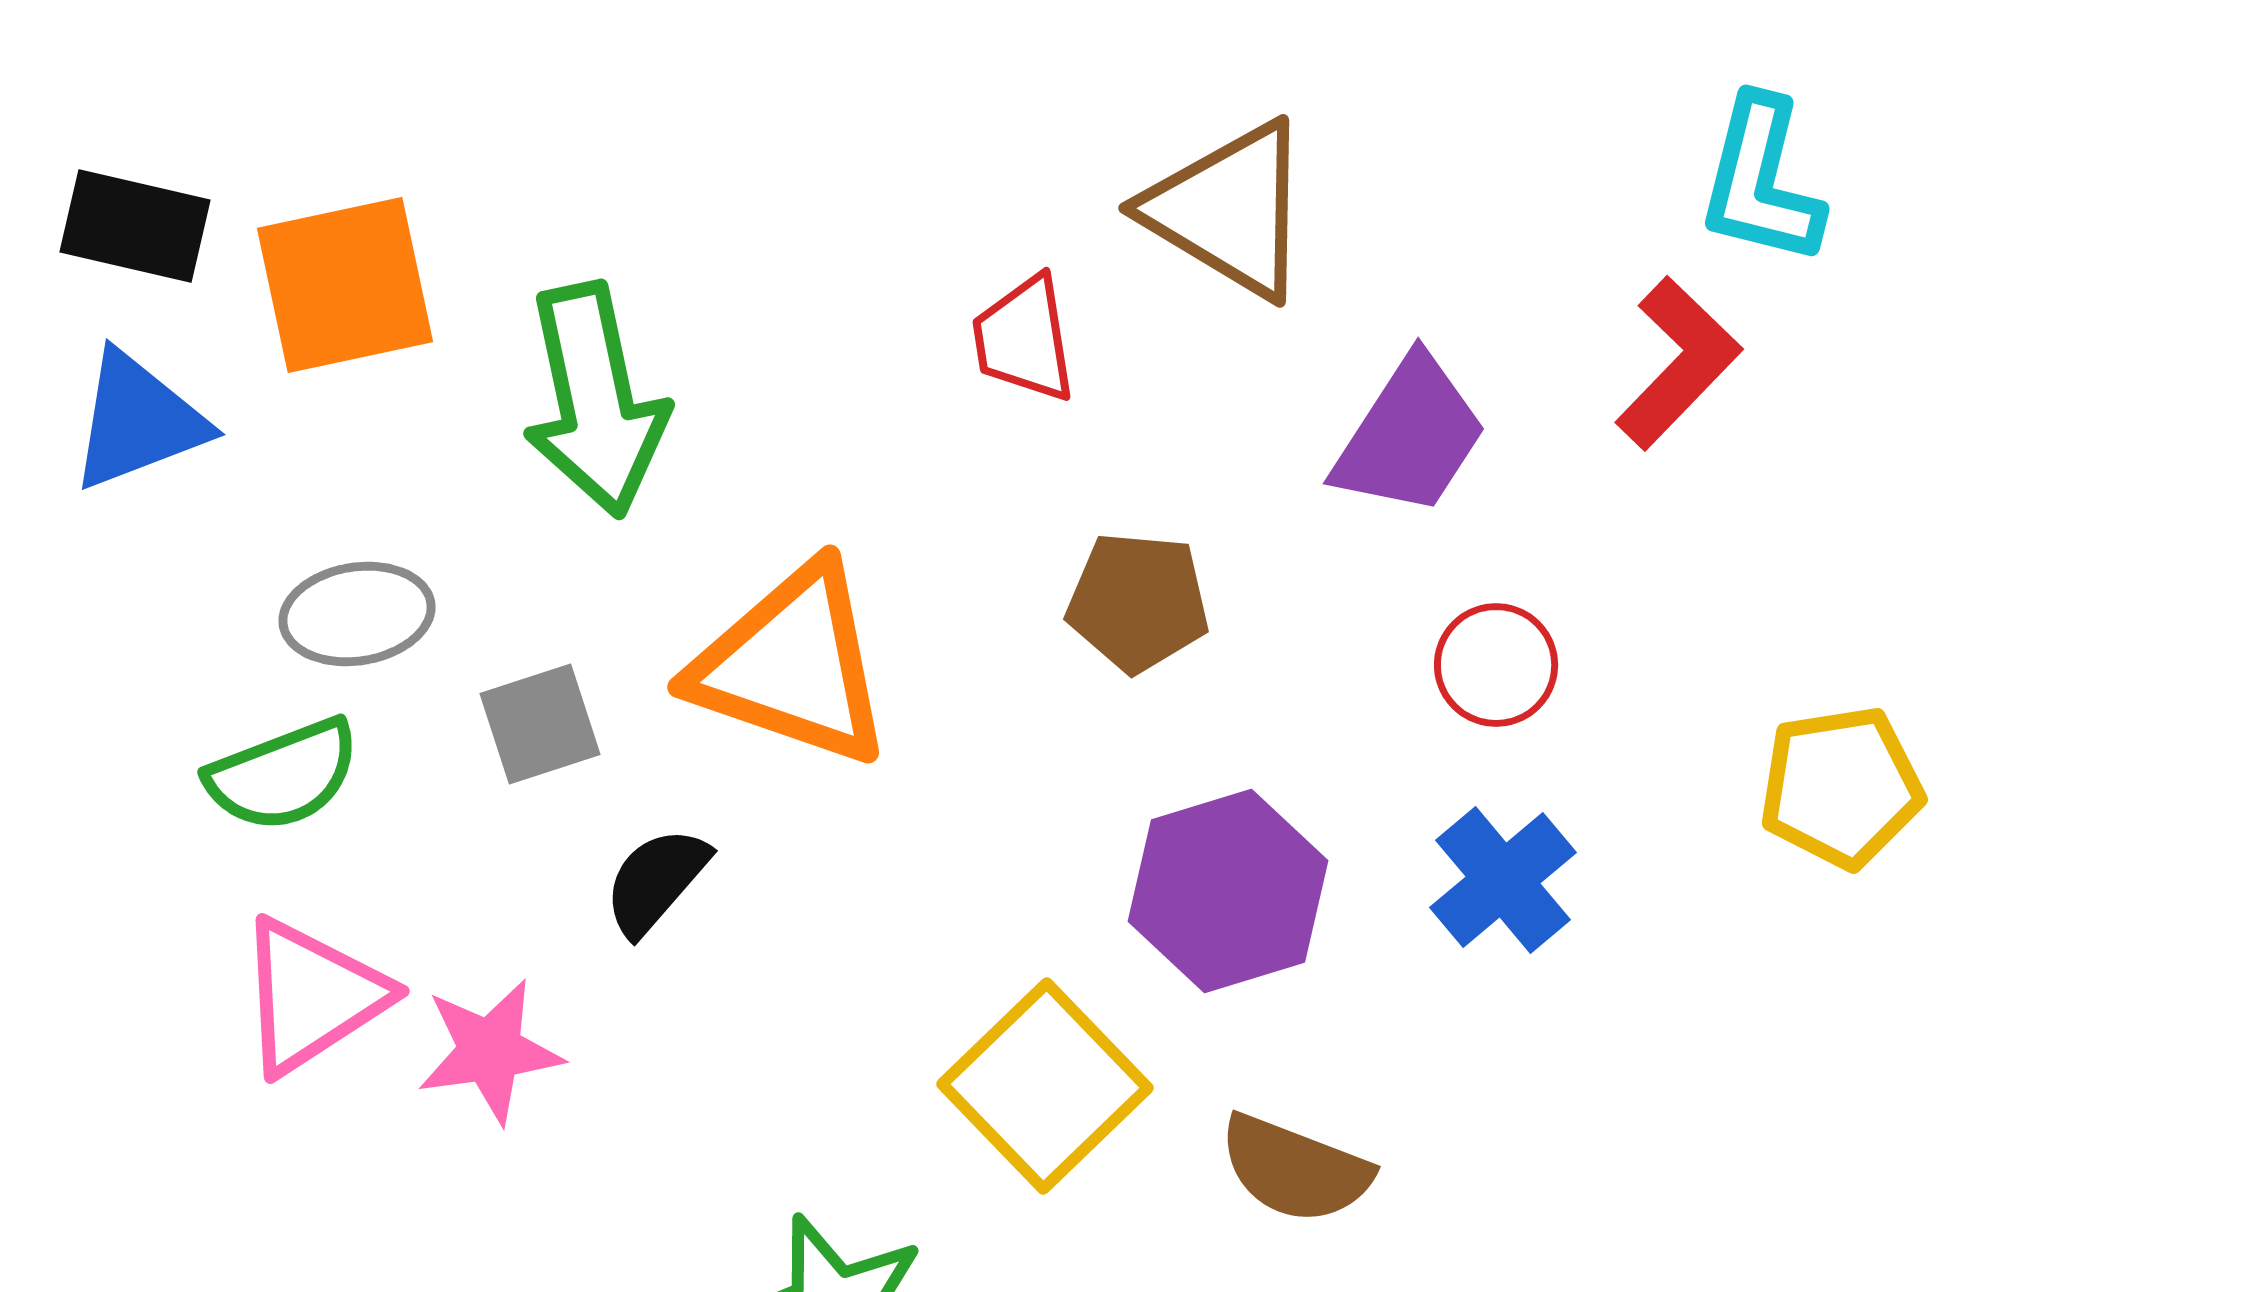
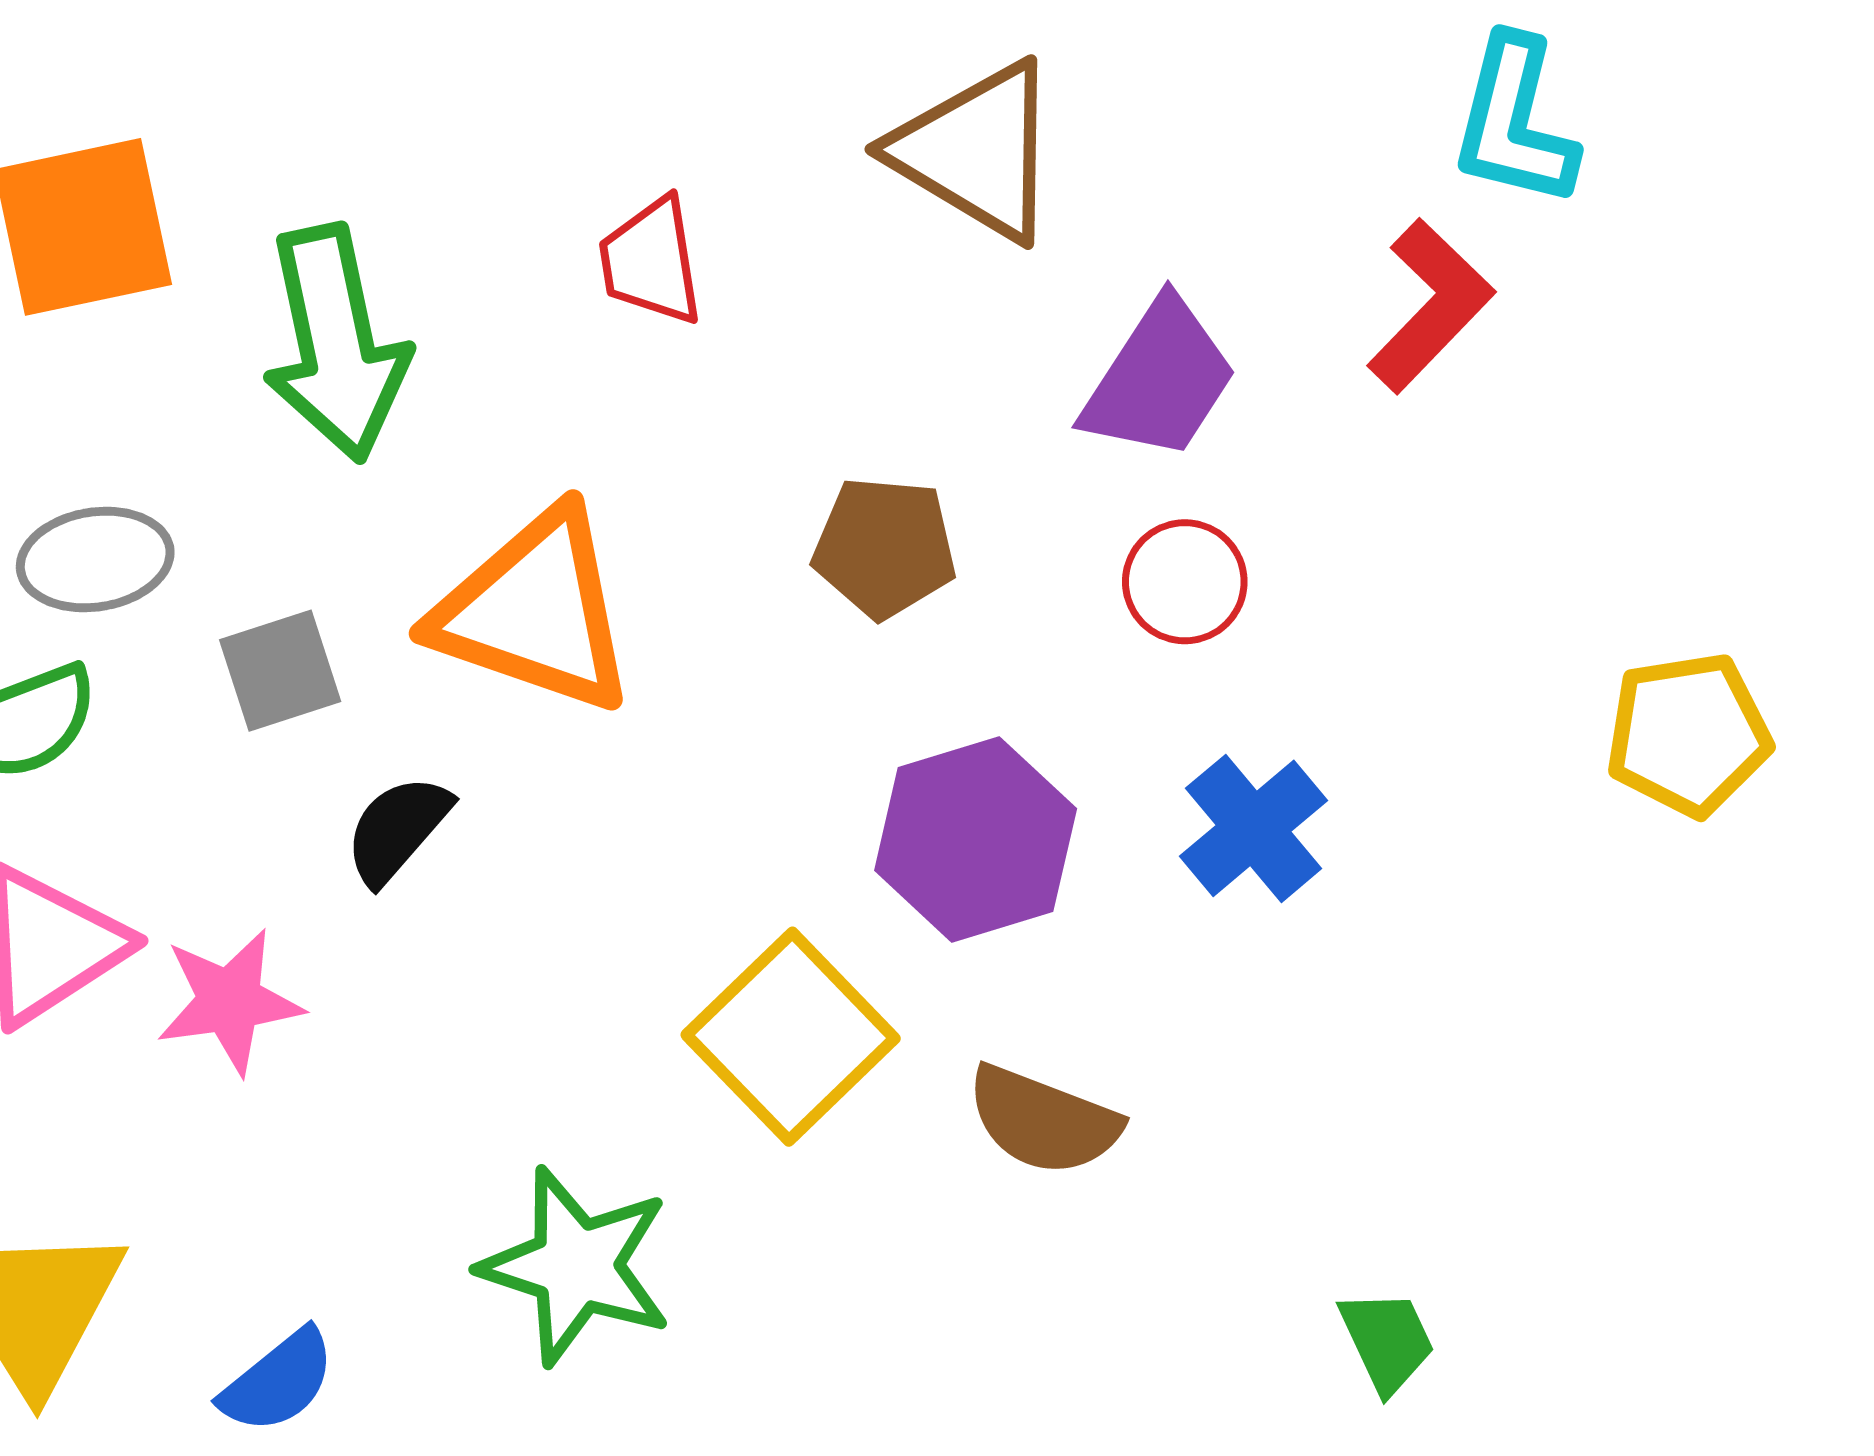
red trapezoid: (1024, 339) -> (651, 261), moved
red circle: (1496, 665) -> (1185, 582), moved
yellow pentagon: (1841, 787) -> (1688, 734), moved

